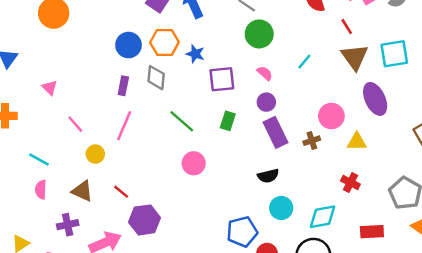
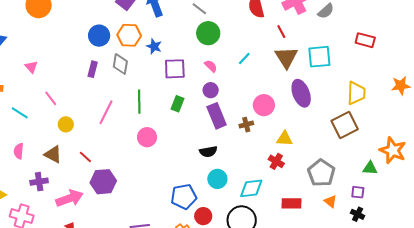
green line: (182, 121) -> (139, 102), turned 45
pink line: (124, 126) -> (106, 112), moved
yellow triangle: (357, 142) -> (285, 139), moved
cyan line: (39, 160) -> (20, 113), moved

